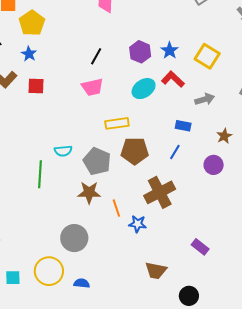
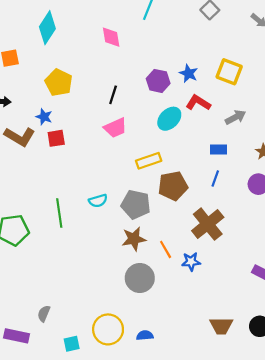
yellow pentagon: (32, 23) -> (59, 83), moved
blue star: (29, 54) -> (44, 117), moved
green line: (40, 174) -> (59, 213), moved
gray circle: (74, 238) -> (140, 278), moved
brown trapezoid: (156, 271) -> (221, 326), moved

